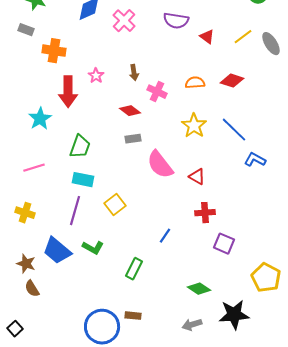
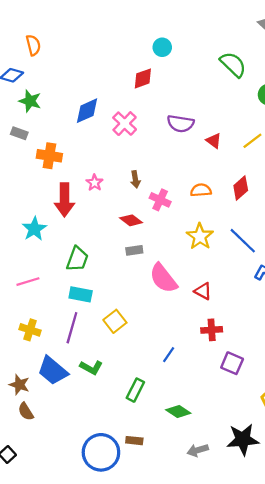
red diamond: (232, 81) -> (241, 188), turned -60
yellow cross: (25, 213) -> (30, 330), moved
green diamond: (199, 289) -> (178, 412), moved

